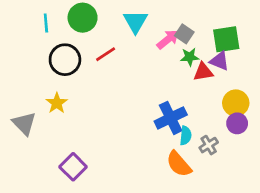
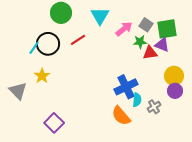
cyan line: (46, 23) -> (34, 48), moved, turned 40
gray square: (184, 34) -> (146, 25), moved
orange semicircle: (179, 164) -> (121, 116), moved

